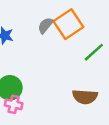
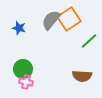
gray semicircle: (45, 25) -> (51, 20), size x1.5

